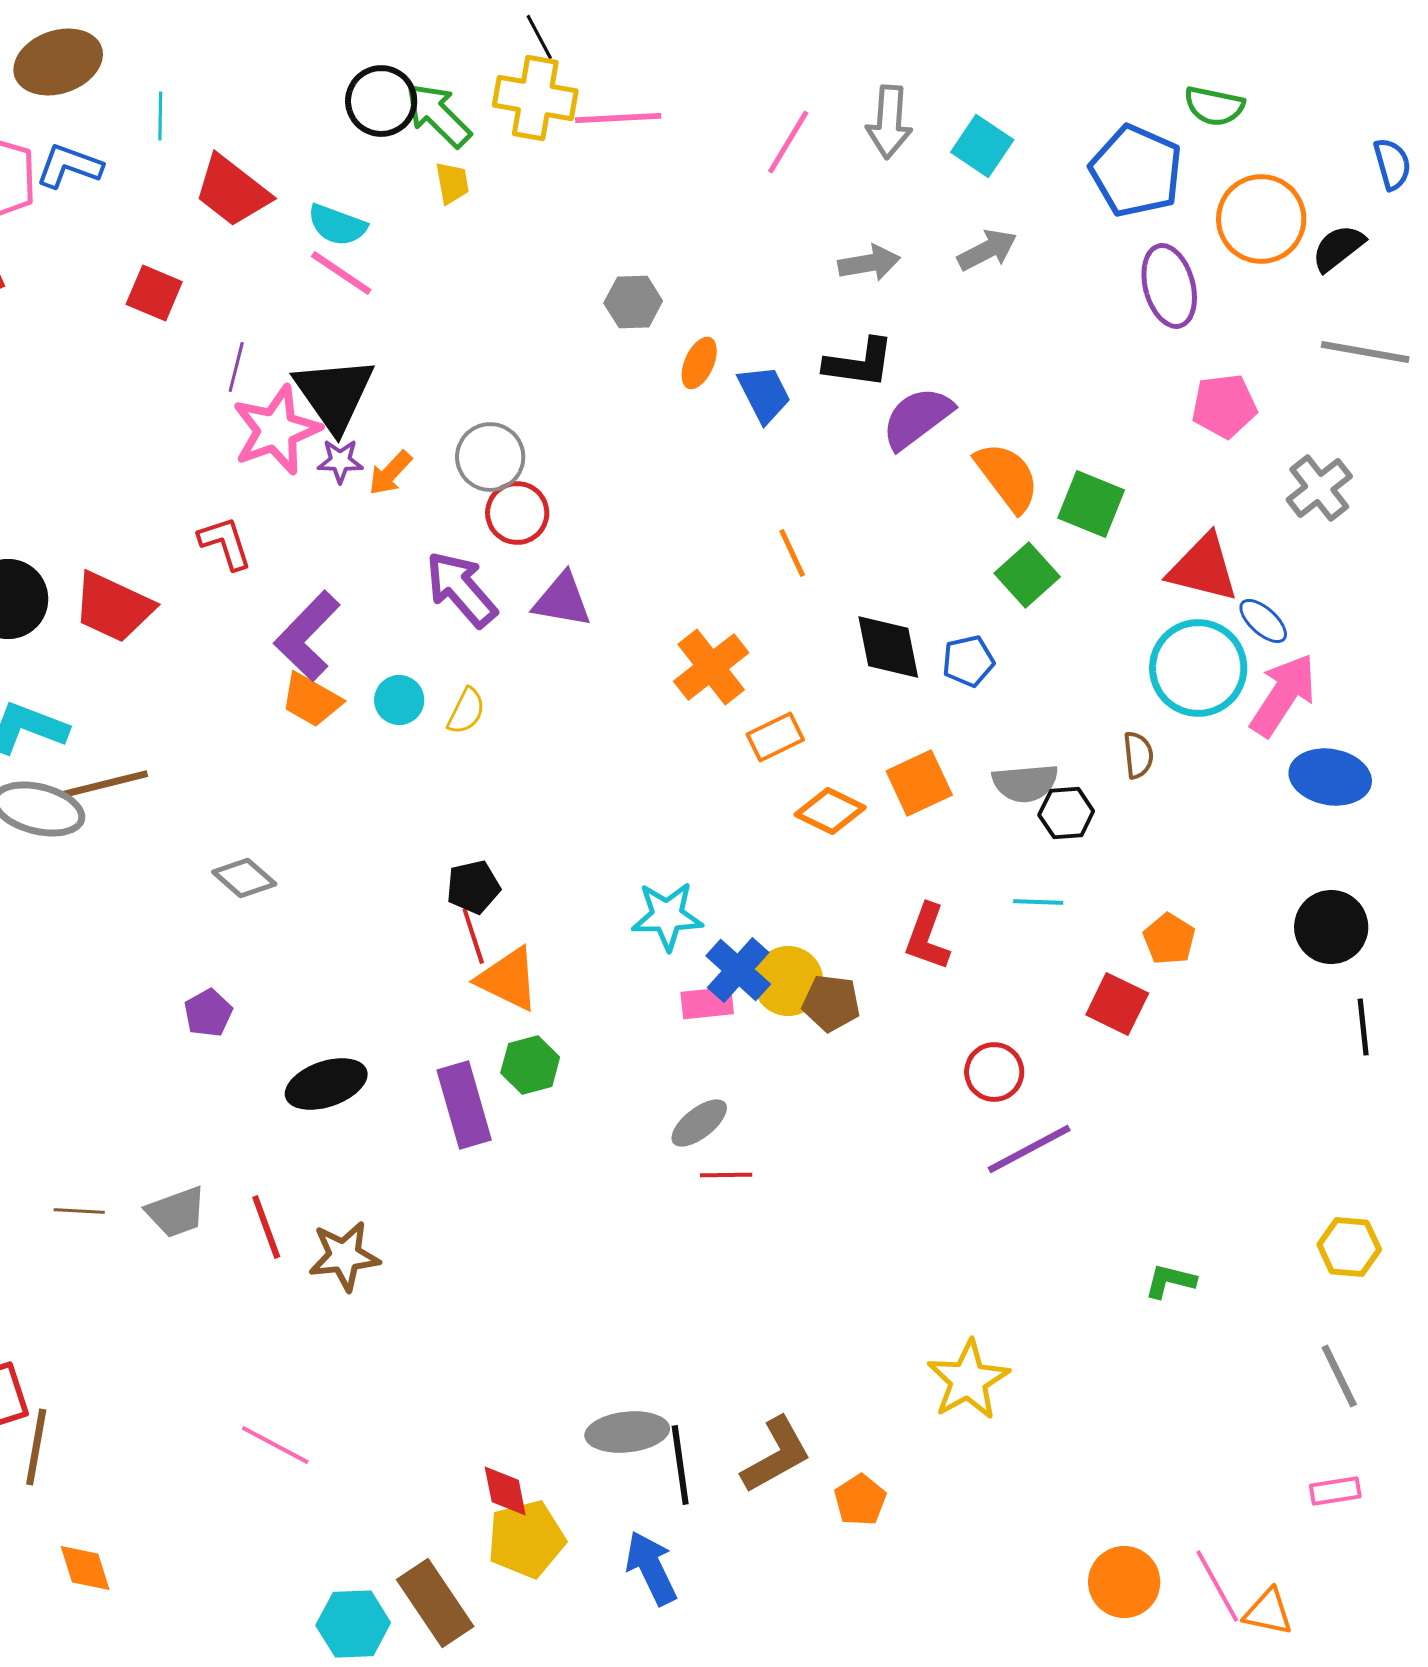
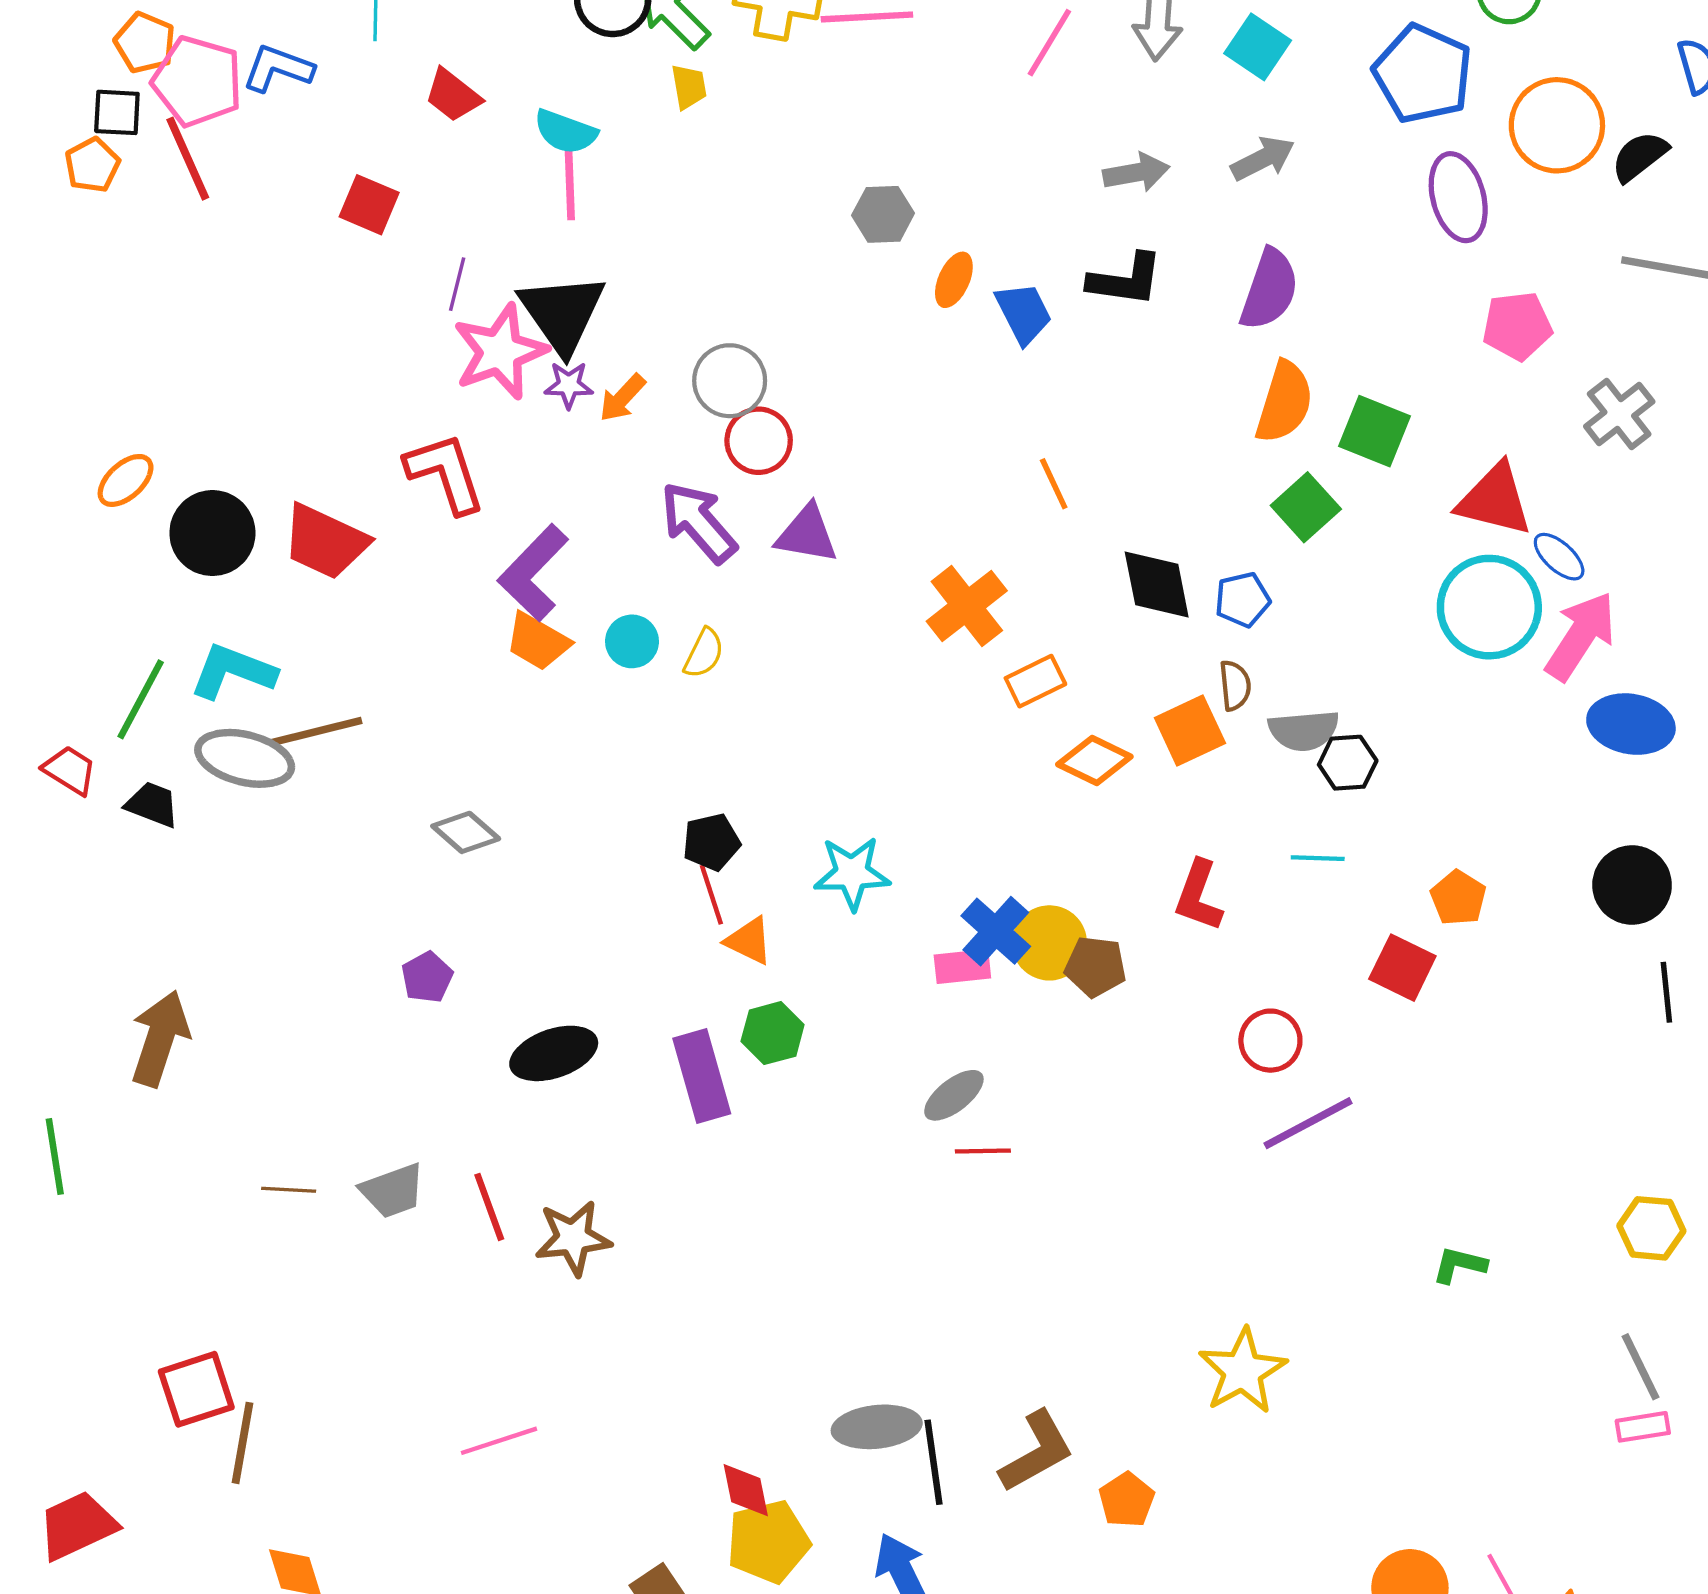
red trapezoid: (232, 191) -> (453, 95), size x0.7
pink line: (341, 273) -> (570, 183), turned 54
purple semicircle: (917, 418) -> (1269, 289), moved, turned 146
orange semicircle: (1007, 477) -> (1284, 402), turned 54
red L-shape: (225, 543) -> (445, 473), size x1.4
brown semicircle: (1138, 755) -> (1235, 685), moved
cyan star: (667, 916) -> (852, 873), moved
orange triangle: (508, 979) -> (749, 941), size x0.7
pink line: (275, 1445) -> (499, 1441), turned -46
pink rectangle: (1335, 1491) -> (1643, 1427), moved

